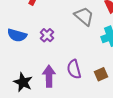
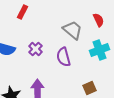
purple semicircle: (74, 69) -> (64, 57), moved

